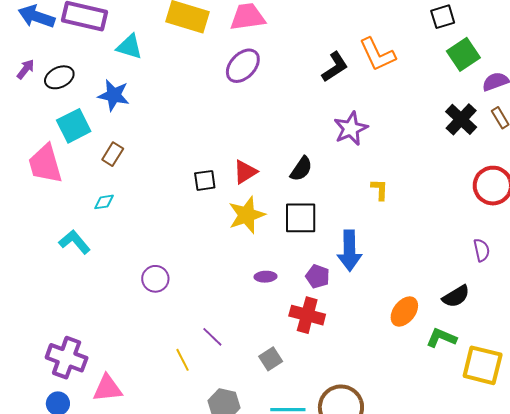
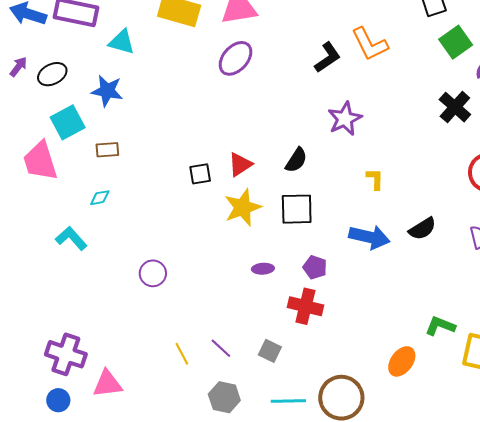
brown rectangle: (113, 154) -> (107, 150), turned 55
blue arrow: (349, 251) -> (369, 237), moved, turned -75
black semicircle: (456, 296) -> (422, 229), moved
orange ellipse: (404, 312) -> (402, 361), moved
purple line: (212, 337) -> (221, 348), moved
gray square: (271, 359) -> (270, 351), turned -30

